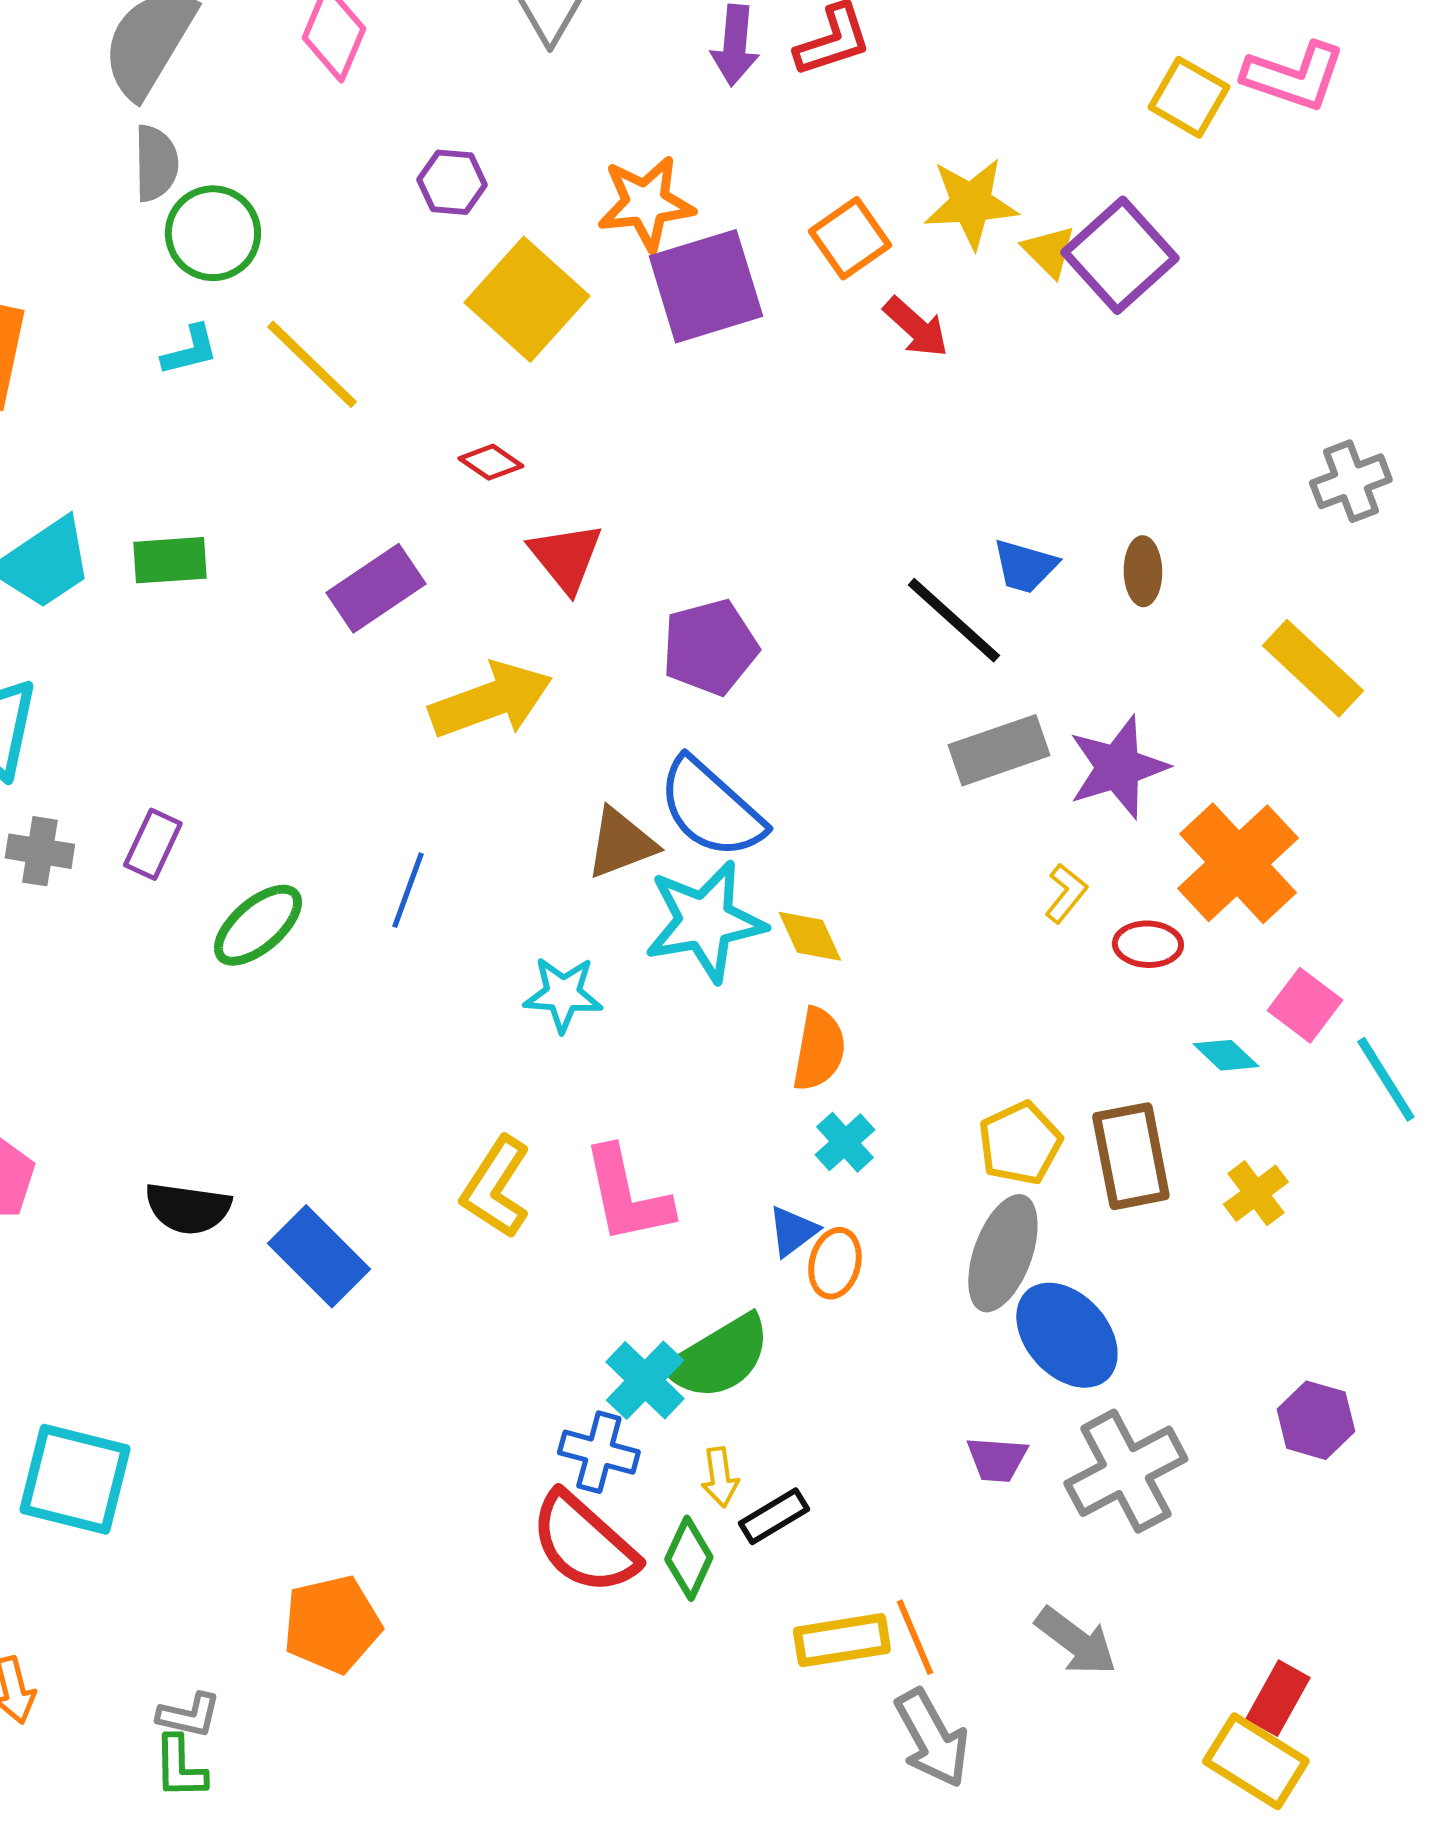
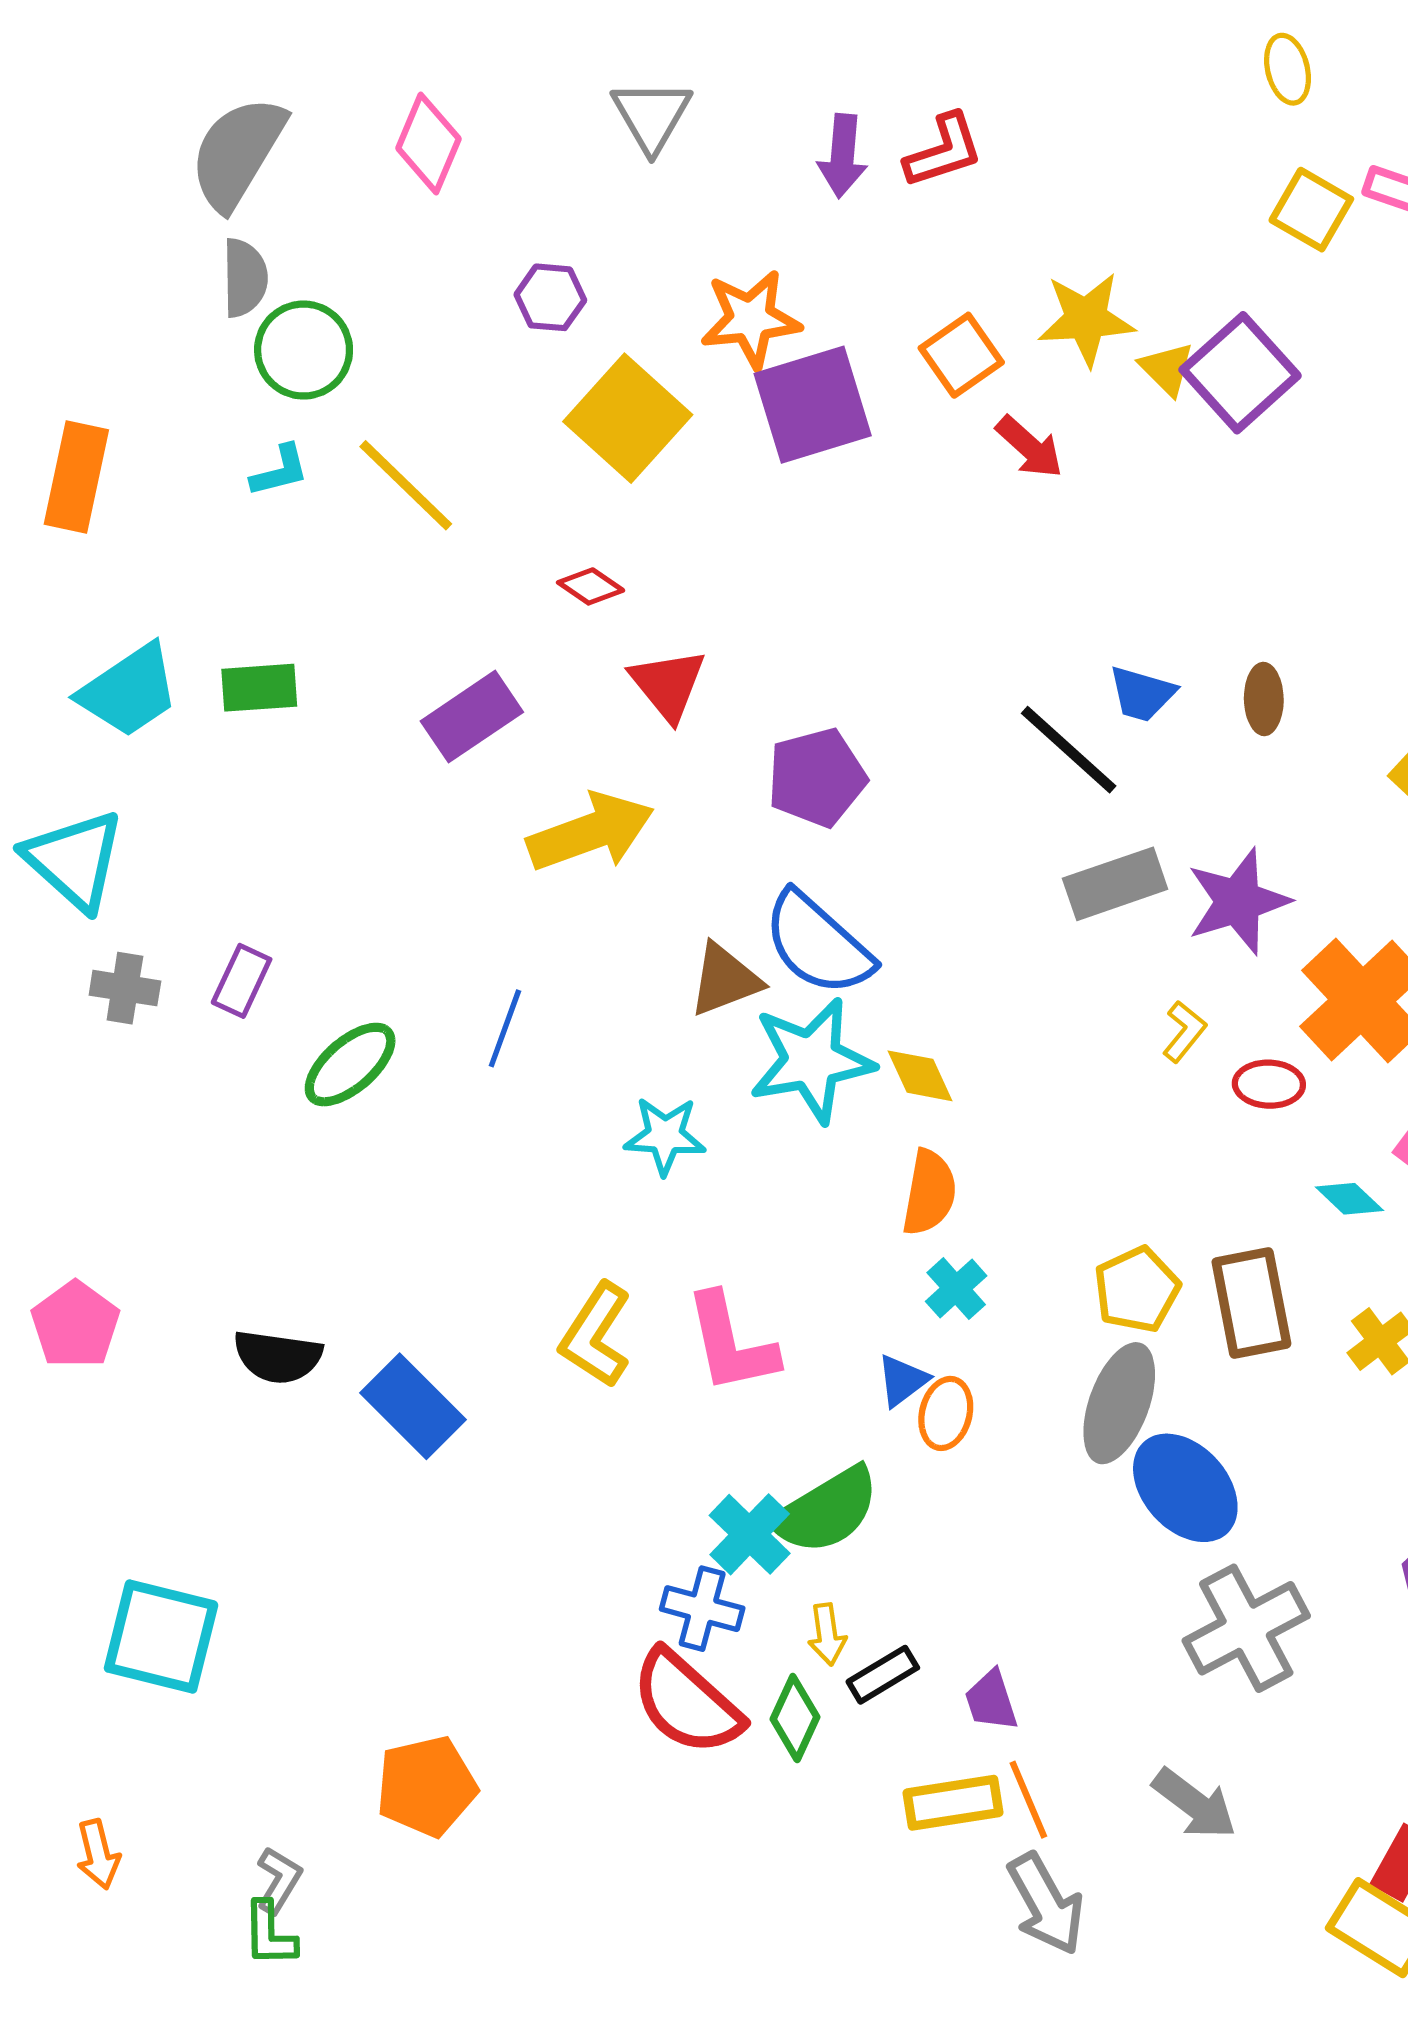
purple trapezoid: (997, 1459) -> (991, 1701), moved, turned 68
gray L-shape: (189, 1715) -> (279, 1880), turned -72

